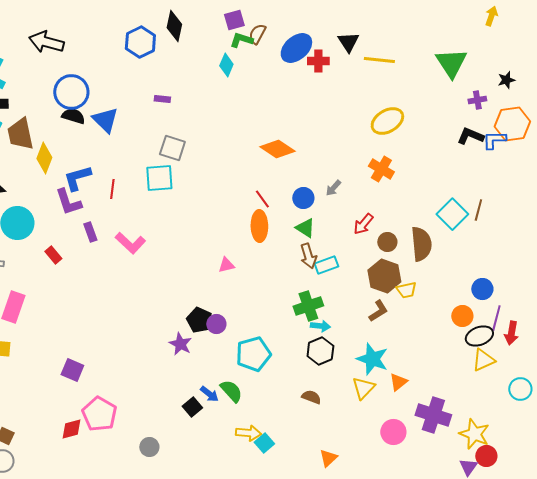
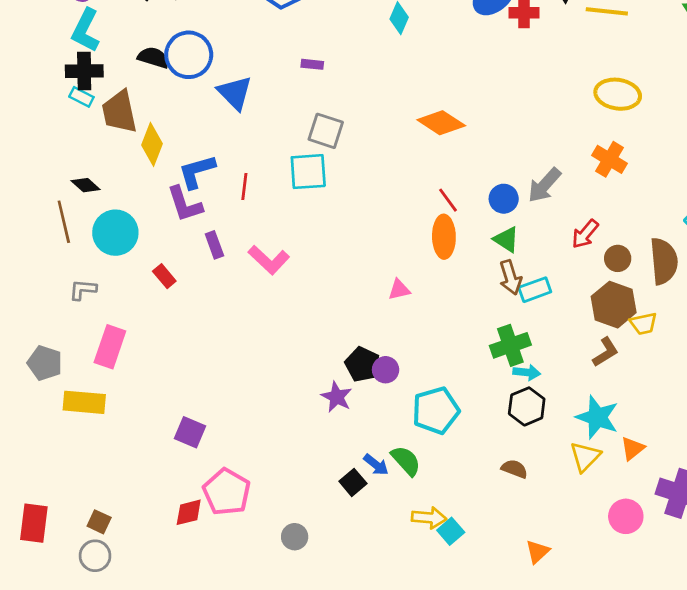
black semicircle: (73, 116) -> (153, 58), moved
yellow ellipse: (387, 121) -> (618, 94), turned 40
orange diamond: (277, 149) -> (441, 123), moved
gray arrow: (333, 188) -> (544, 185), size x1.6

